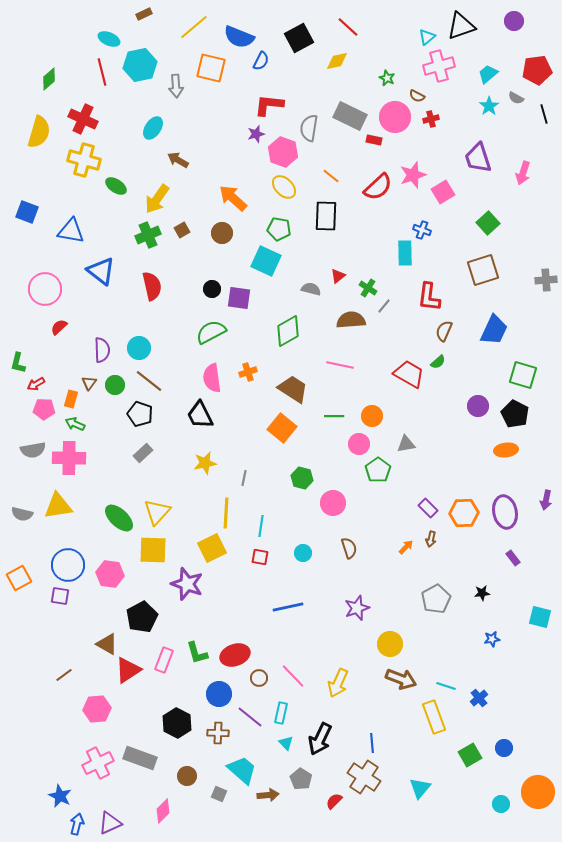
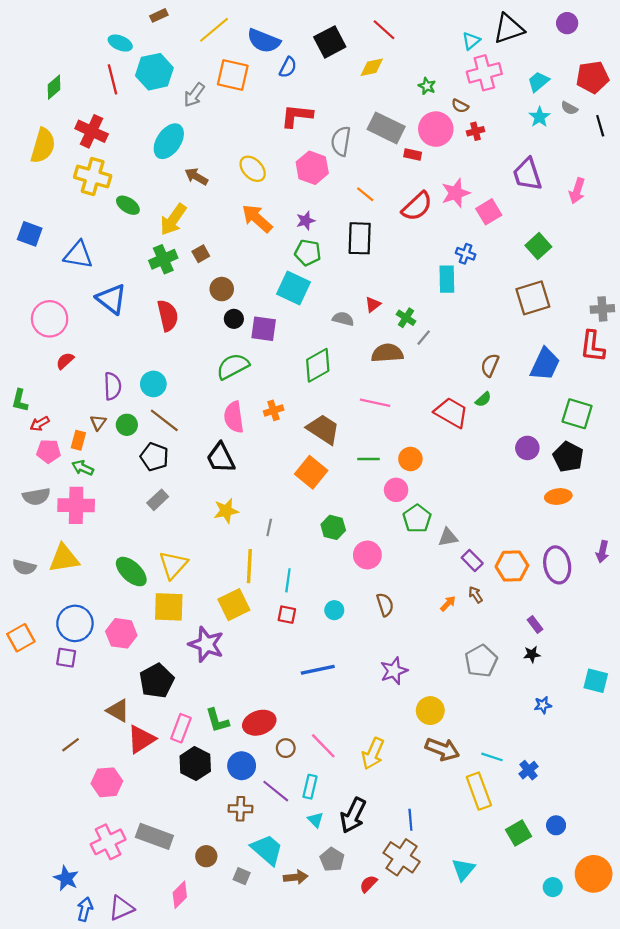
gray arrow: (176, 86) -> (194, 95), turned 40
cyan ellipse: (153, 128) -> (169, 141), size x1.4
purple star: (256, 134) -> (306, 221), moved
yellow ellipse: (284, 187) -> (253, 169), moved
brown circle: (222, 233) -> (222, 289), moved
red L-shape: (429, 297) -> (592, 346), moved
gray triangle: (406, 444) -> (448, 537), moved
brown arrow: (431, 539) -> (476, 595), turned 133
purple rectangle: (513, 558) -> (535, 624), moved
black hexagon: (177, 723) -> (195, 764), moved

